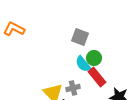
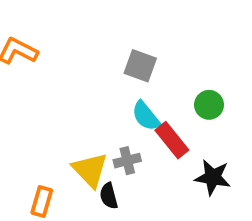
green circle: (94, 58) -> (209, 105), moved

